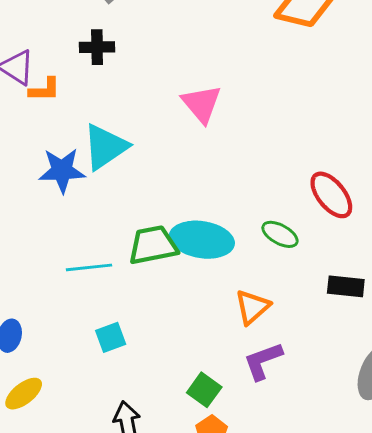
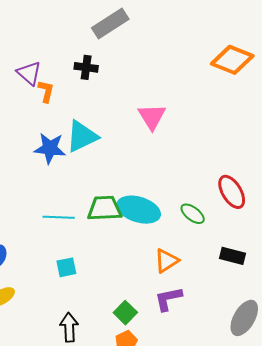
orange L-shape: (45, 90) -> (46, 91), turned -85

